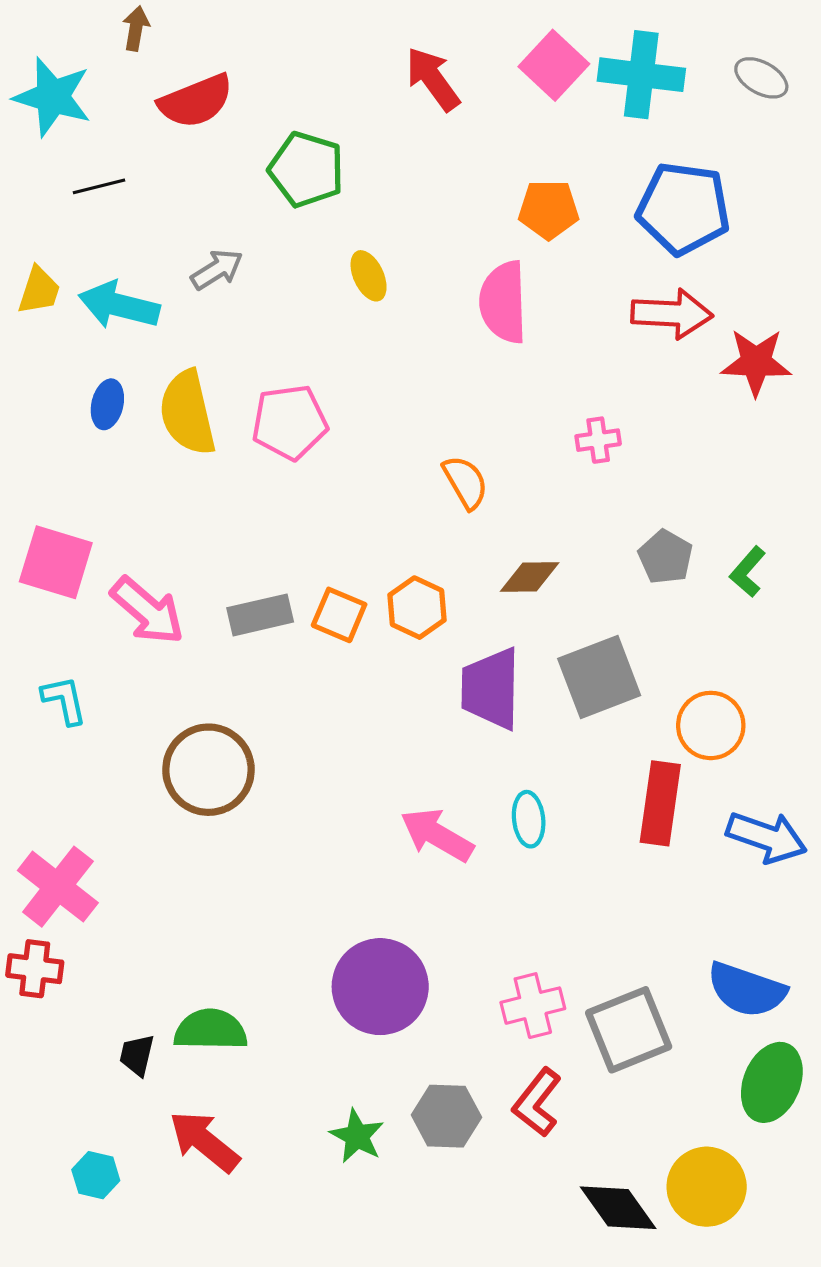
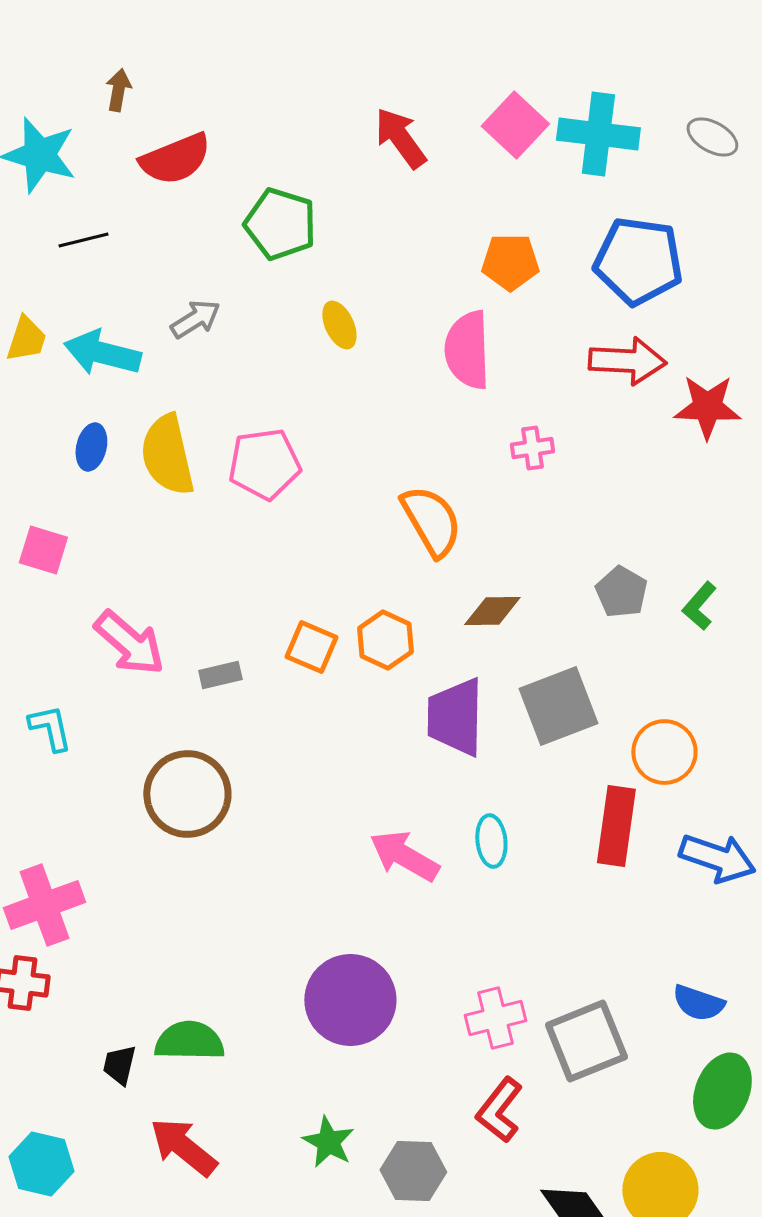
pink cross: (598, 440) -> (532, 448), moved
orange semicircle: (465, 482) -> (431, 521), size x1.4
pink square: (56, 562) -> (43, 550), moved, size x0.7
gray rectangle: (260, 615) -> (220, 675), moved, size x0.7
pink cross: (58, 887) -> (44, 905), turned 32
blue semicircle: (747, 990) -> (698, 1003), size x0.7
gray hexagon: (446, 1116) -> (413, 1171), moved
cyan hexagon: (96, 1175) -> (41, 1164), moved, size x1.4

